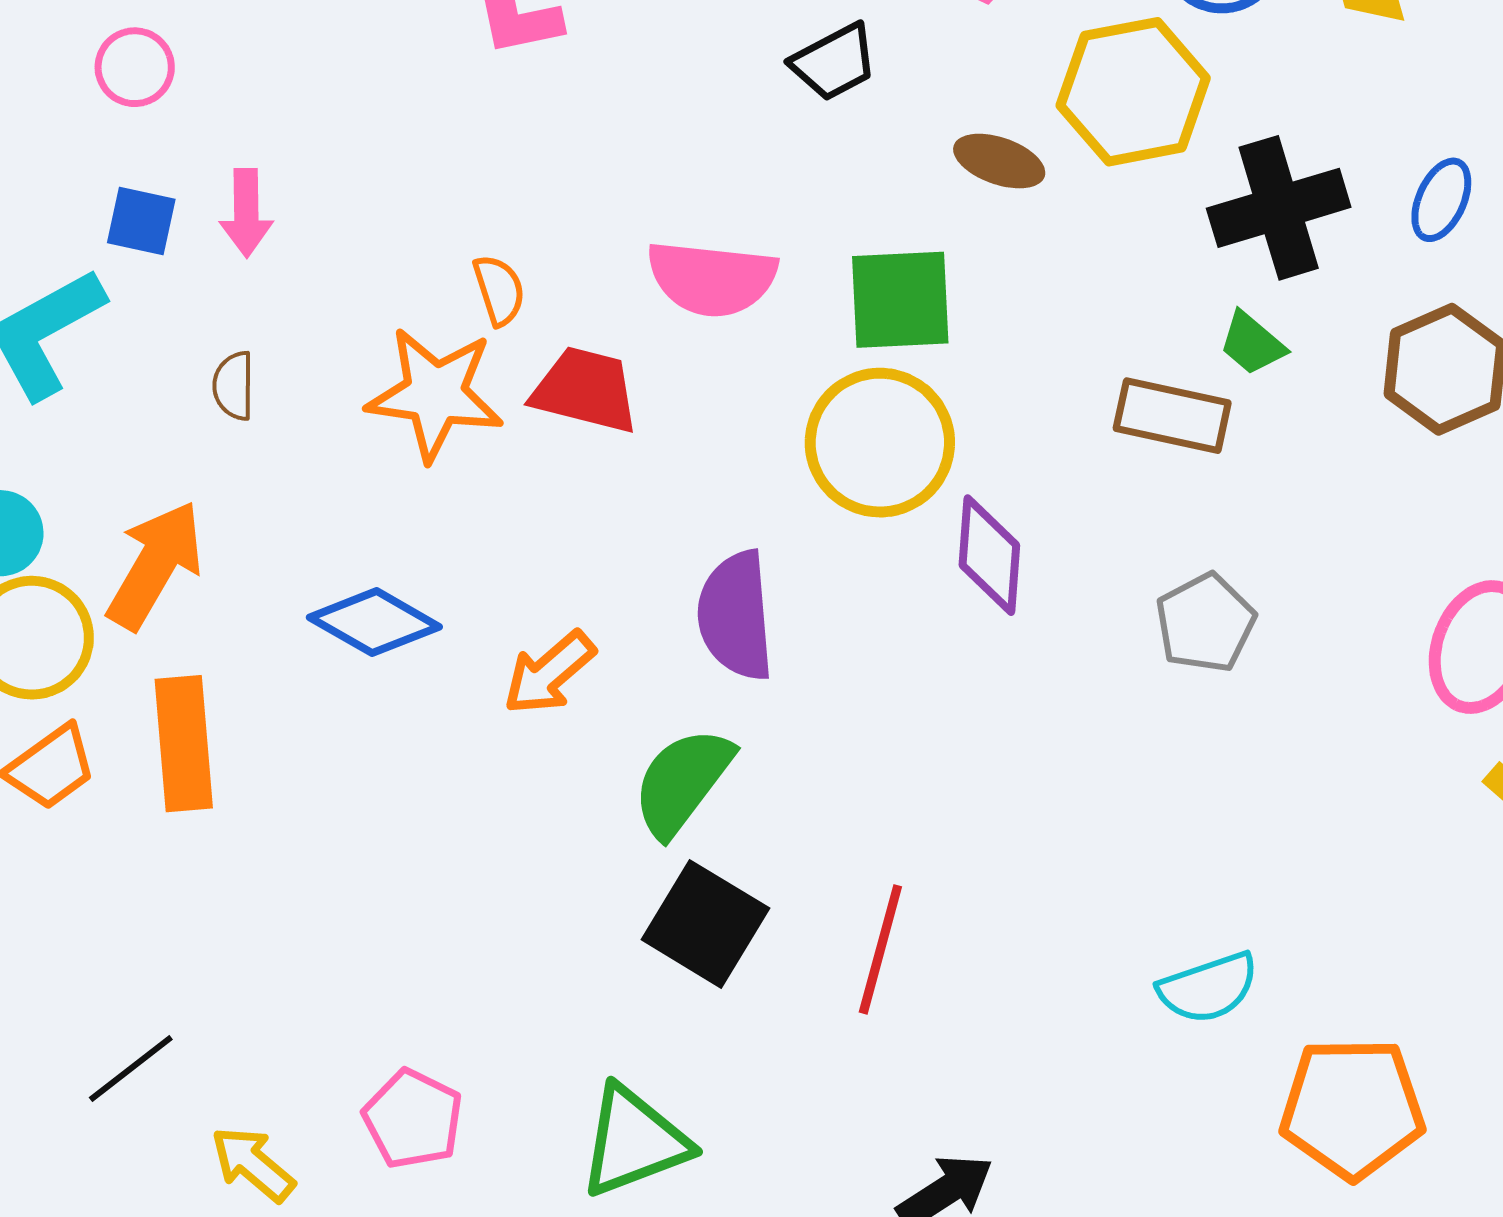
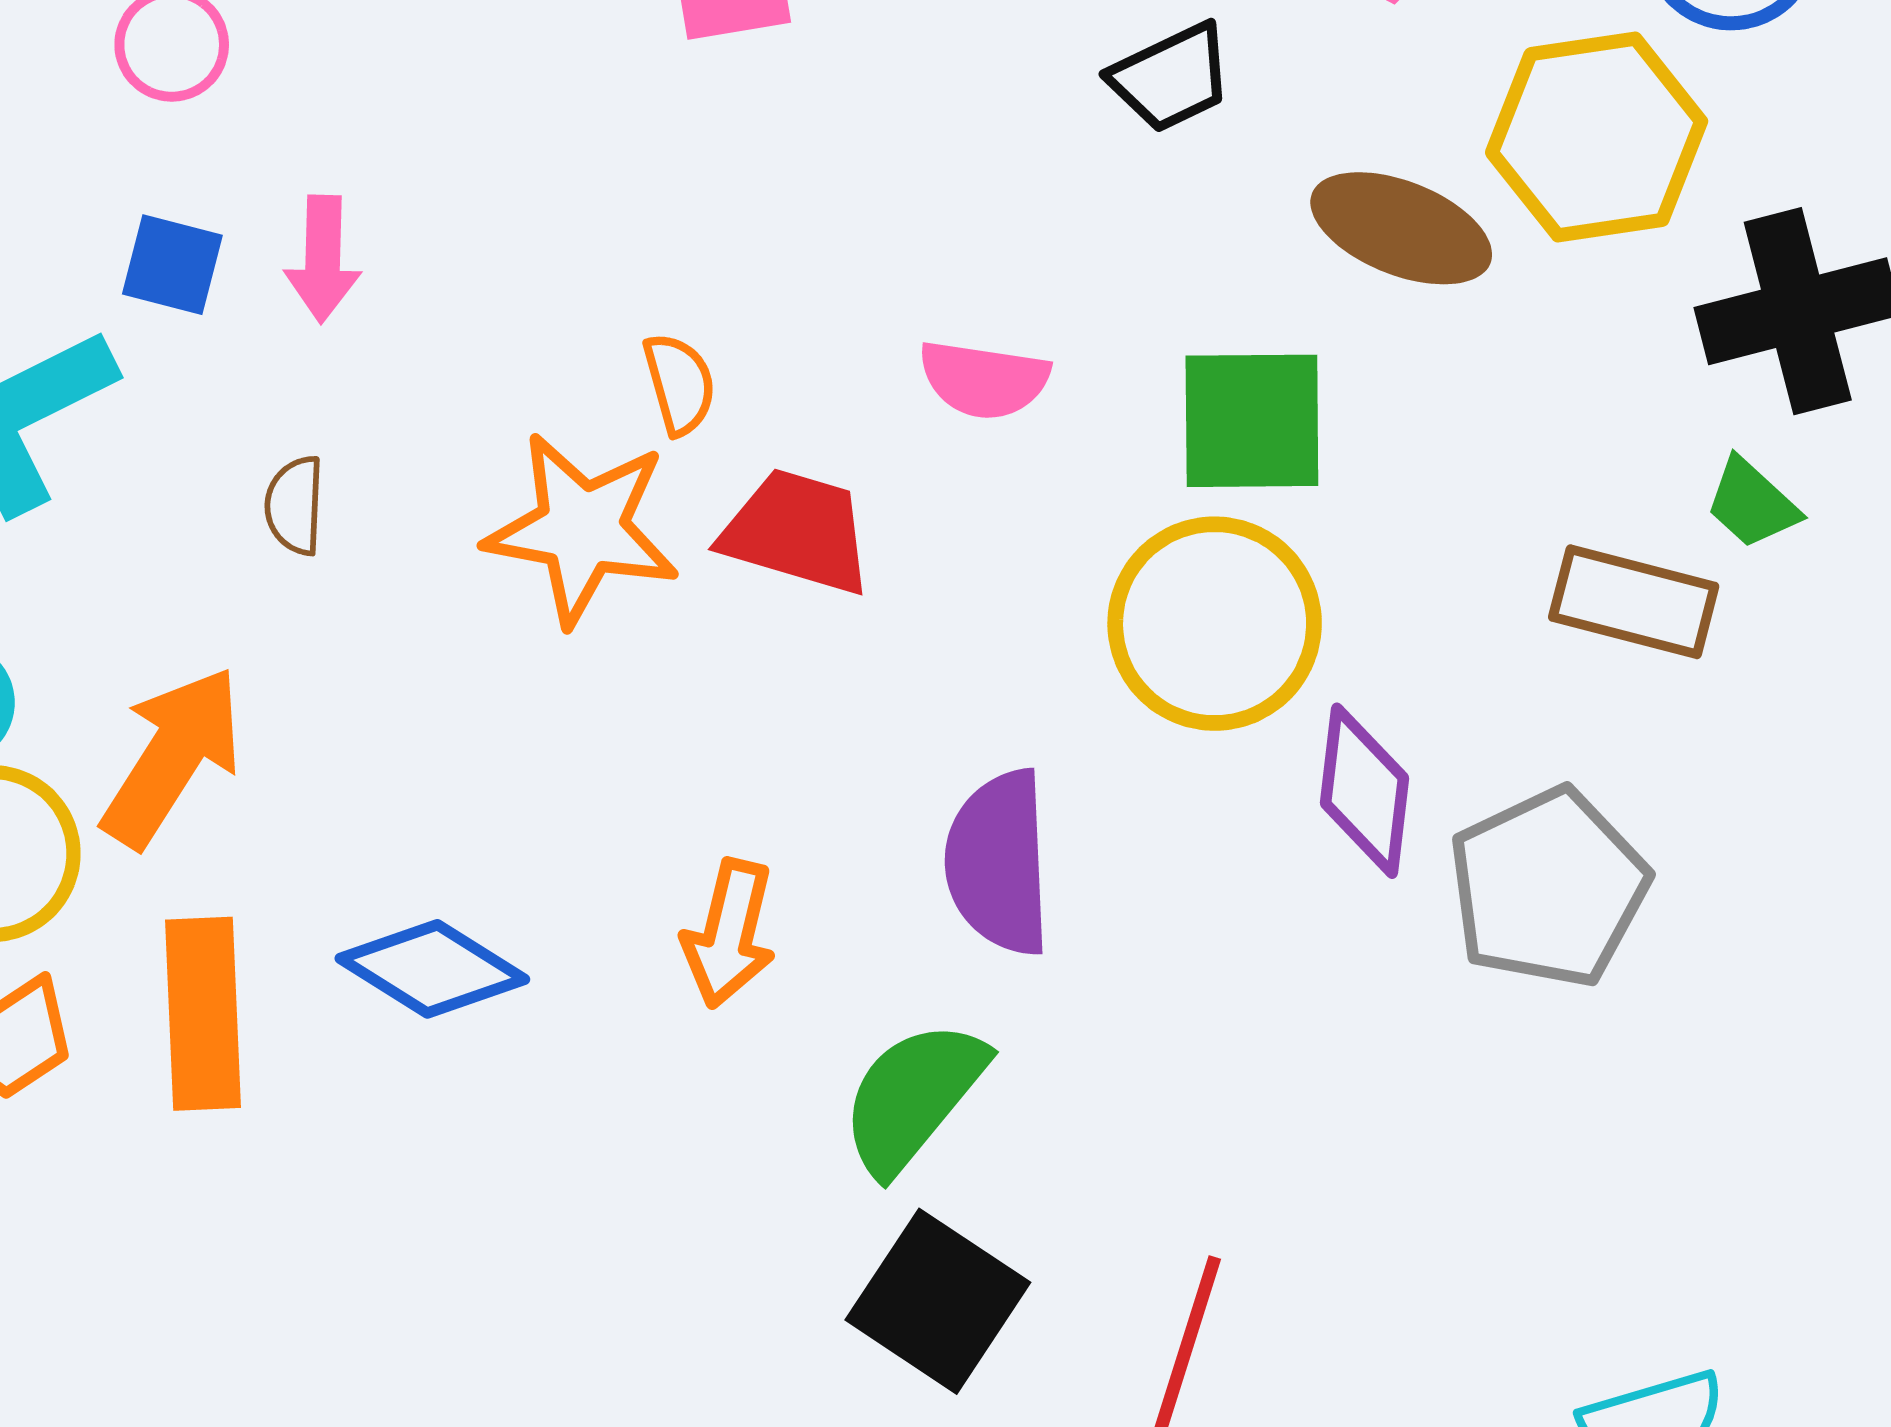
brown ellipse: (999, 161) -> (1401, 228), size x1.4
pink semicircle: (712, 278) -> (984, 379), size x0.7
blue diamond: (374, 622) -> (432, 969), moved
gray pentagon: (1205, 623) -> (1548, 888), moved, size x1.4
orange arrow: (549, 673) -> (729, 934), turned -38

